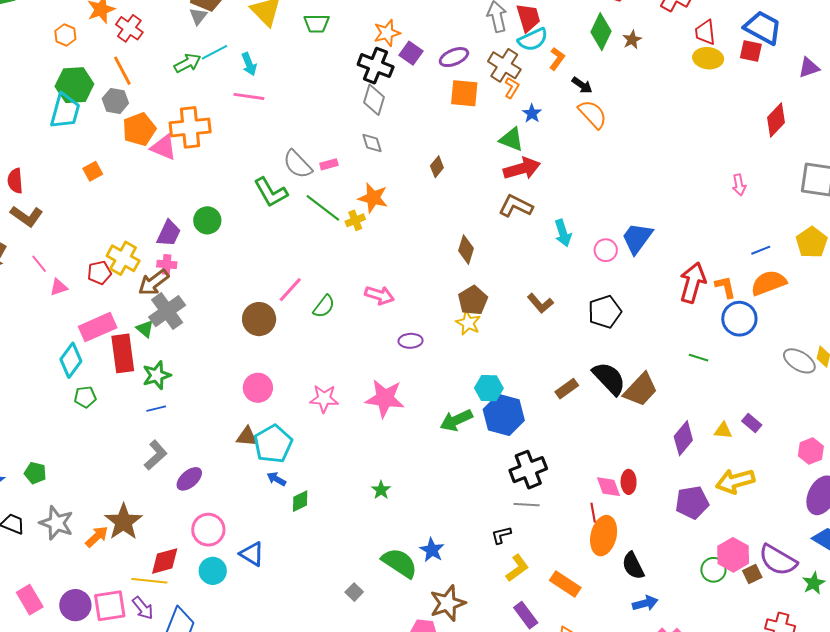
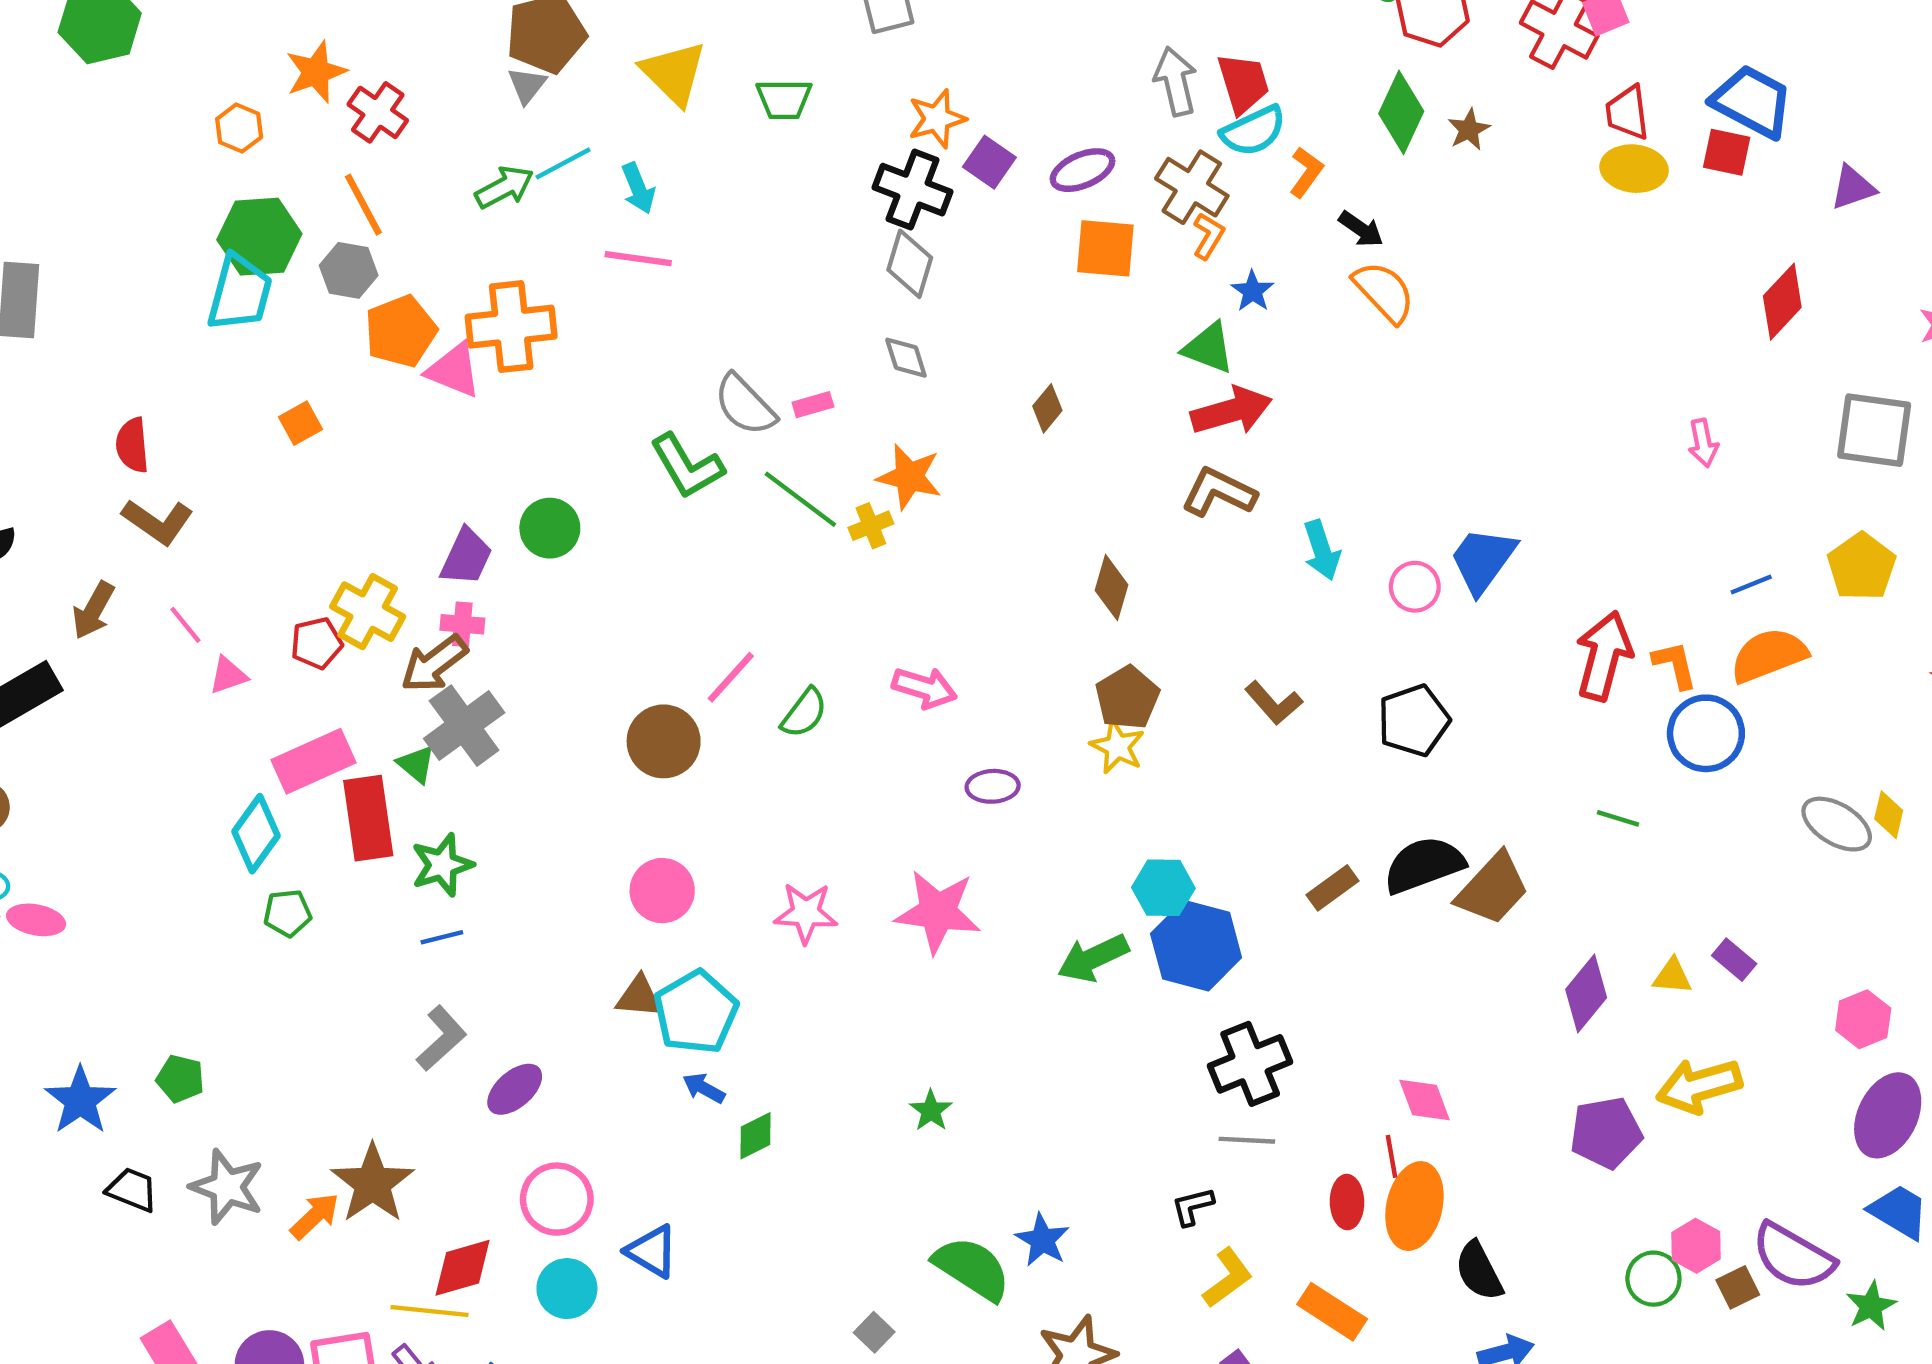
black semicircle: (609, 378) -> (1424, 865), turned -66
red ellipse: (629, 482) -> (1347, 1202), moved
pink hexagon: (733, 555) -> (1696, 1246), size x0.7

